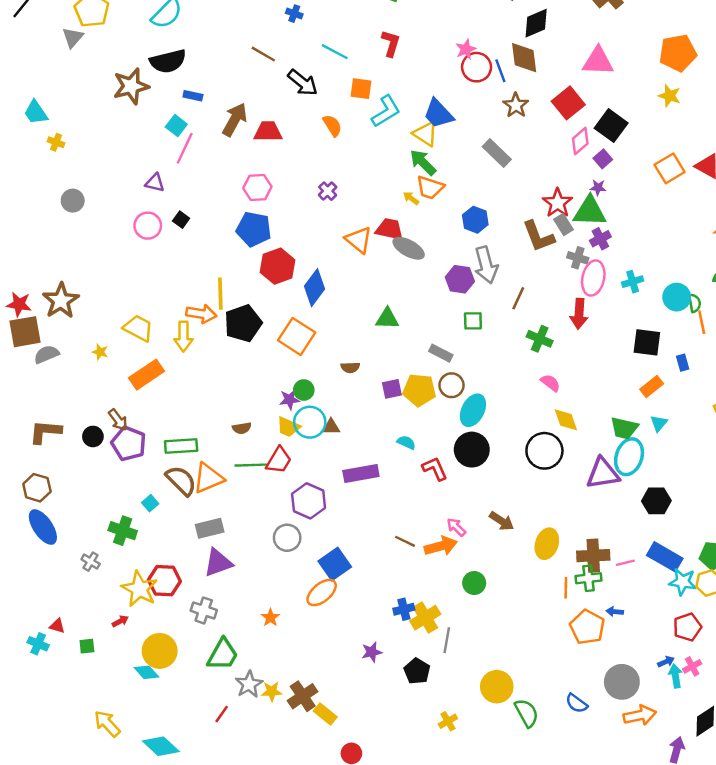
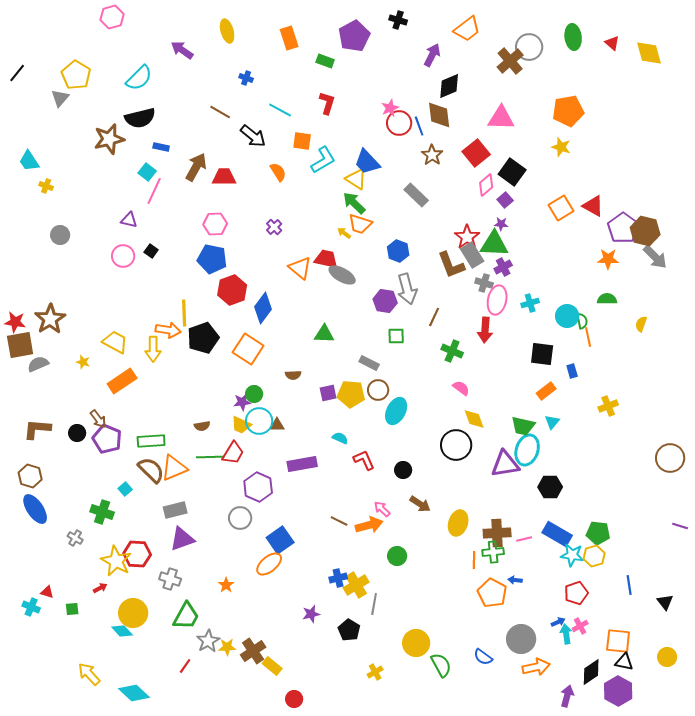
gray rectangle: (563, 224) -> (472, 255), size x1.4
black circle: (472, 450) -> (403, 470), moved, size x0.6

